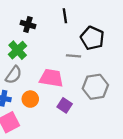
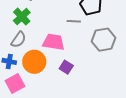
gray hexagon: (95, 87) -> (104, 40), moved
orange circle: (30, 99) -> (34, 62), size x1.5

